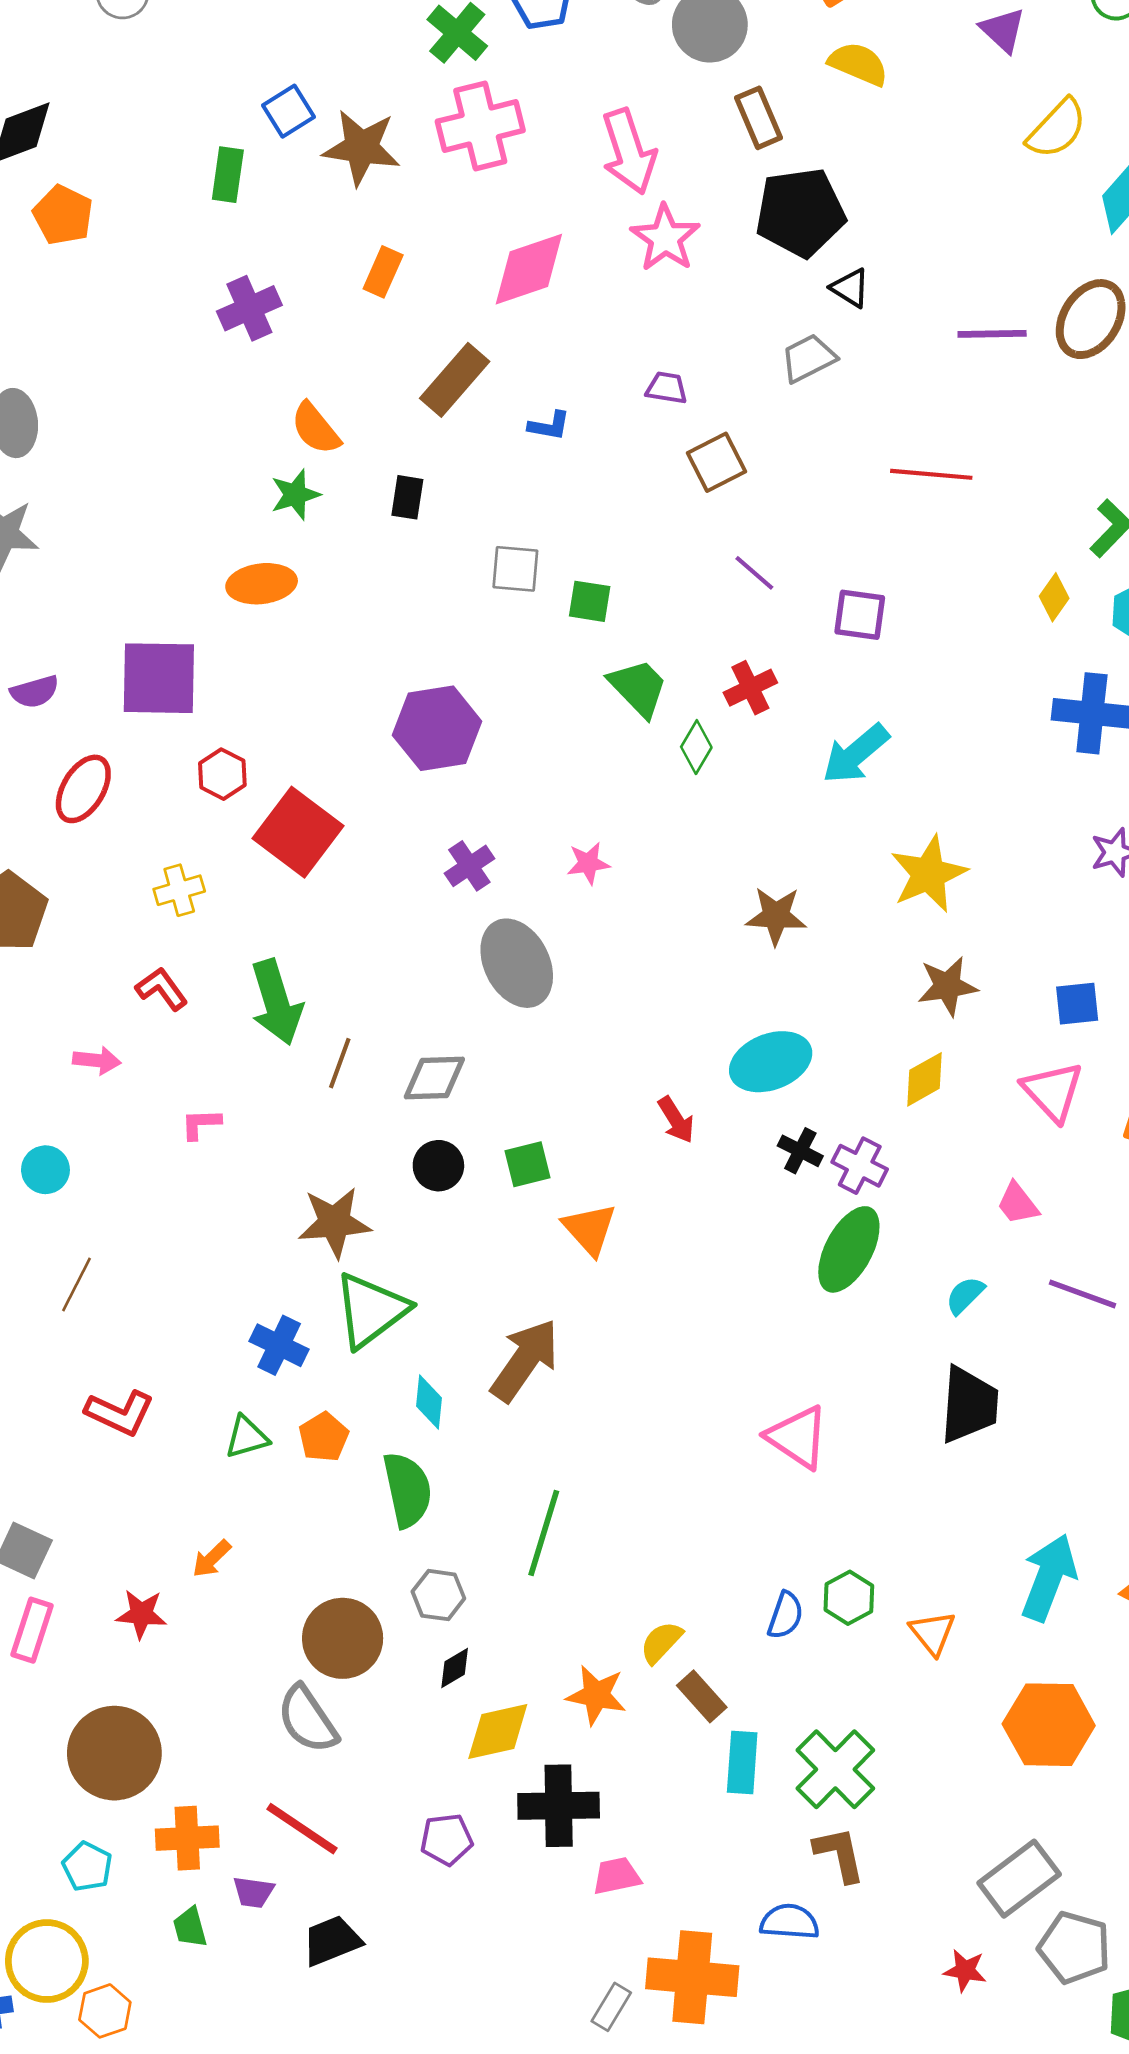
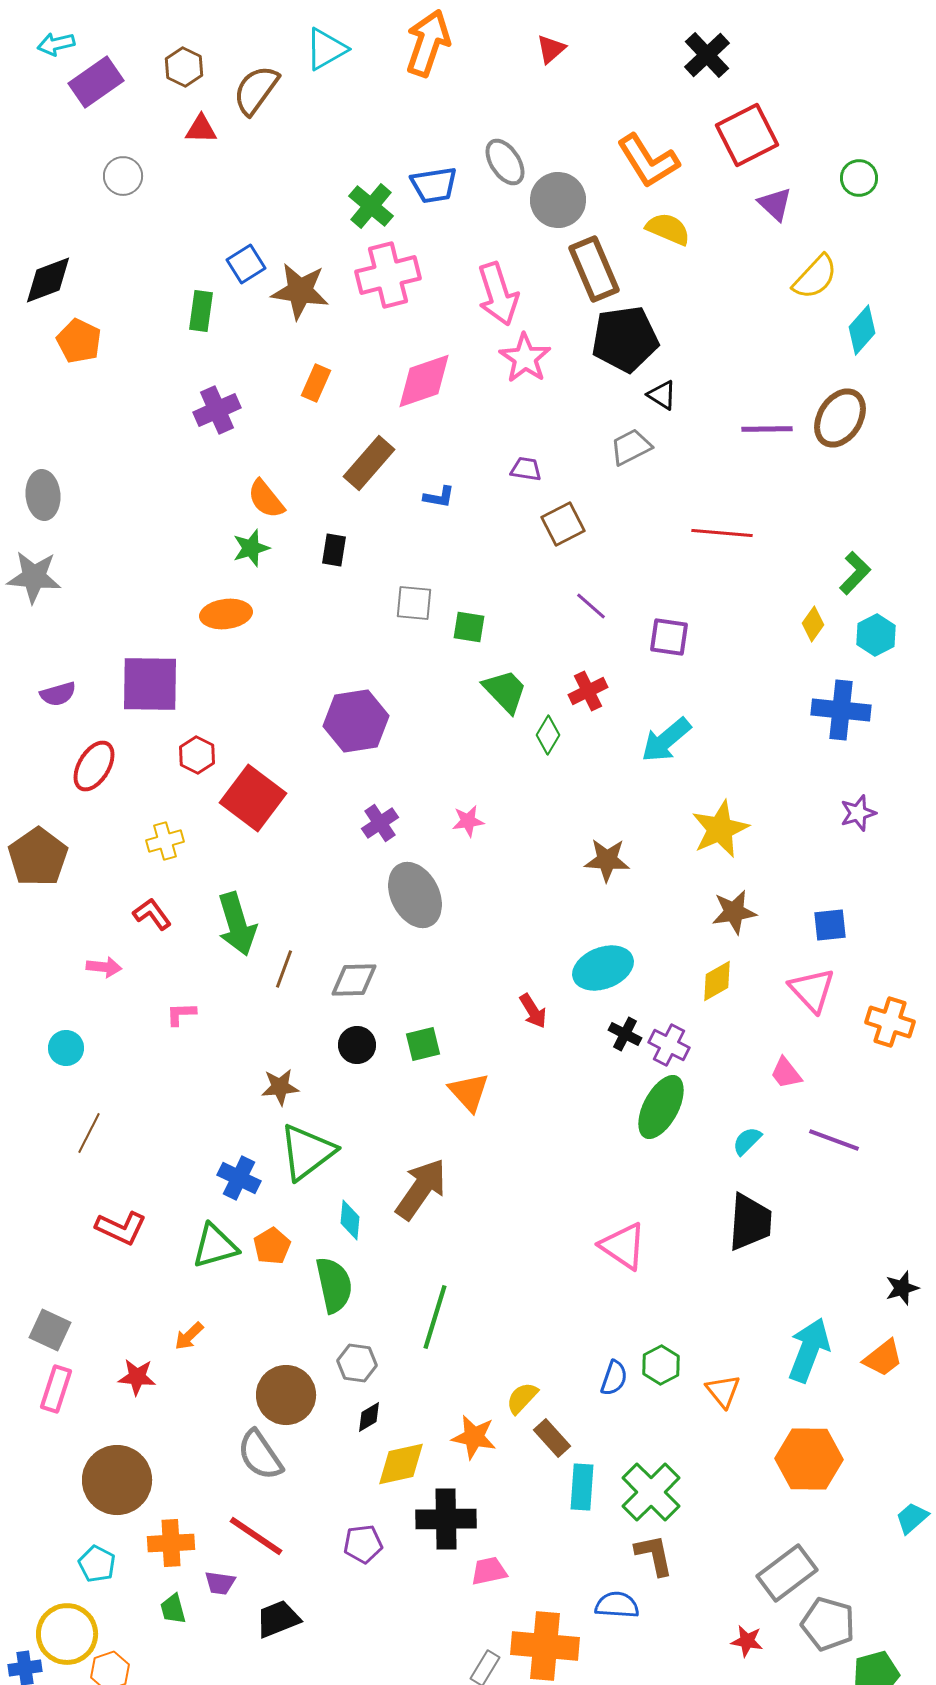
brown rectangle: (758, 118) -> (594, 269), size x1.4
brown star: (334, 1222) -> (280, 1087), size x0.7
green triangle: (247, 1437) -> (215, 1246), size x1.4

